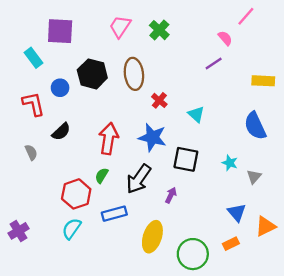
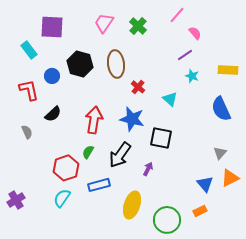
pink line: (246, 16) -> (177, 15), moved
cyan star: (230, 163) -> (192, 76), moved
orange triangle: (266, 226) -> (230, 178), moved

